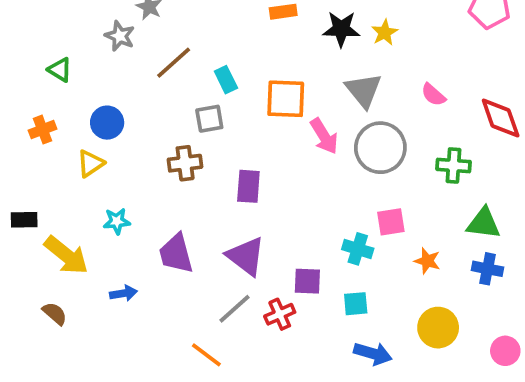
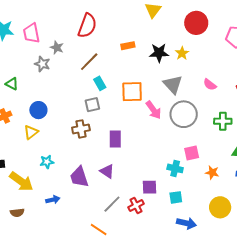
brown line: (174, 63) -> (89, 62), moved
purple triangle: (246, 256) -> (107, 171), moved, size x0.7
brown semicircle: (55, 313) -> (17, 213), turned 136

